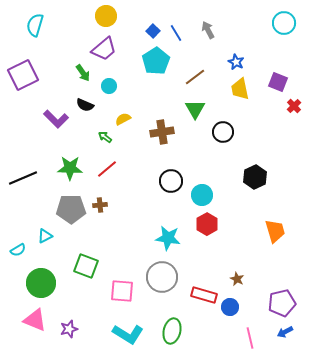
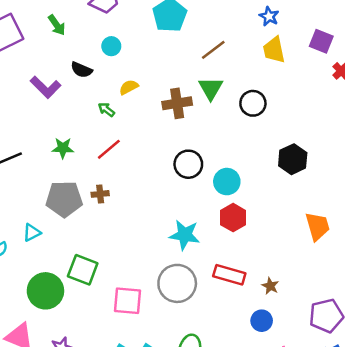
green arrow: (83, 73) -> (57, 25), moved
brown line: (195, 77) -> (213, 50), moved
green triangle: (195, 109) -> (211, 88), moved
green star: (70, 168) -> (63, 148), size x0.7
green circle: (41, 283) -> (45, 291), moved
red rectangle: (204, 295) -> (229, 275), moved

